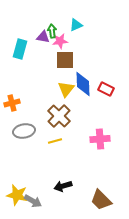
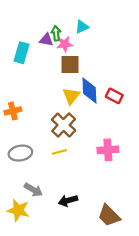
gray ellipse: (24, 131) -> (20, 153), moved
gray arrow: (33, 201) -> (33, 190), moved

